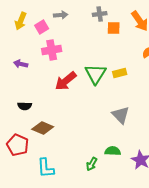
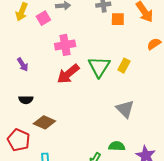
pink cross: (52, 50) -> (65, 45), moved
purple arrow: (21, 64) -> (23, 65), moved, turned -136
yellow rectangle: (120, 73) -> (124, 66), turned -48

